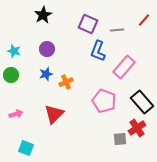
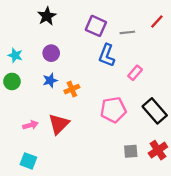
pink rectangle: (124, 67) -> (135, 73), size x0.6
pink pentagon: (104, 101) -> (113, 110), turned -30
pink arrow: (16, 114) -> (30, 125), moved
red cross: (137, 128) -> (158, 150), moved

